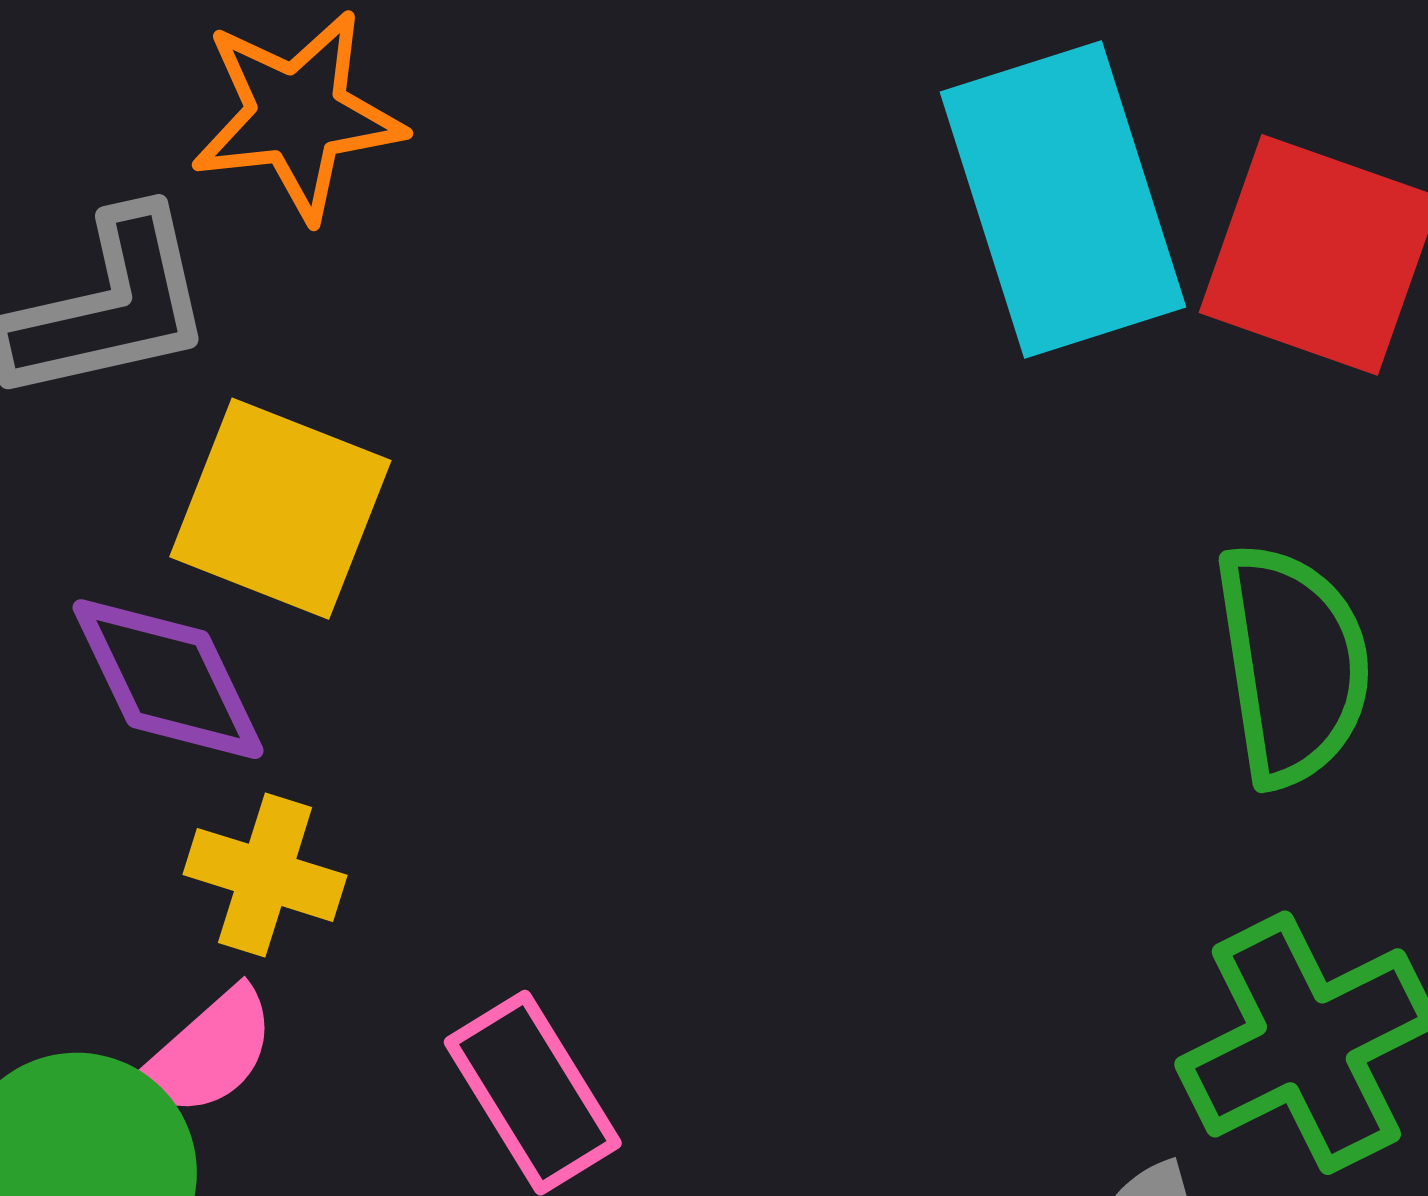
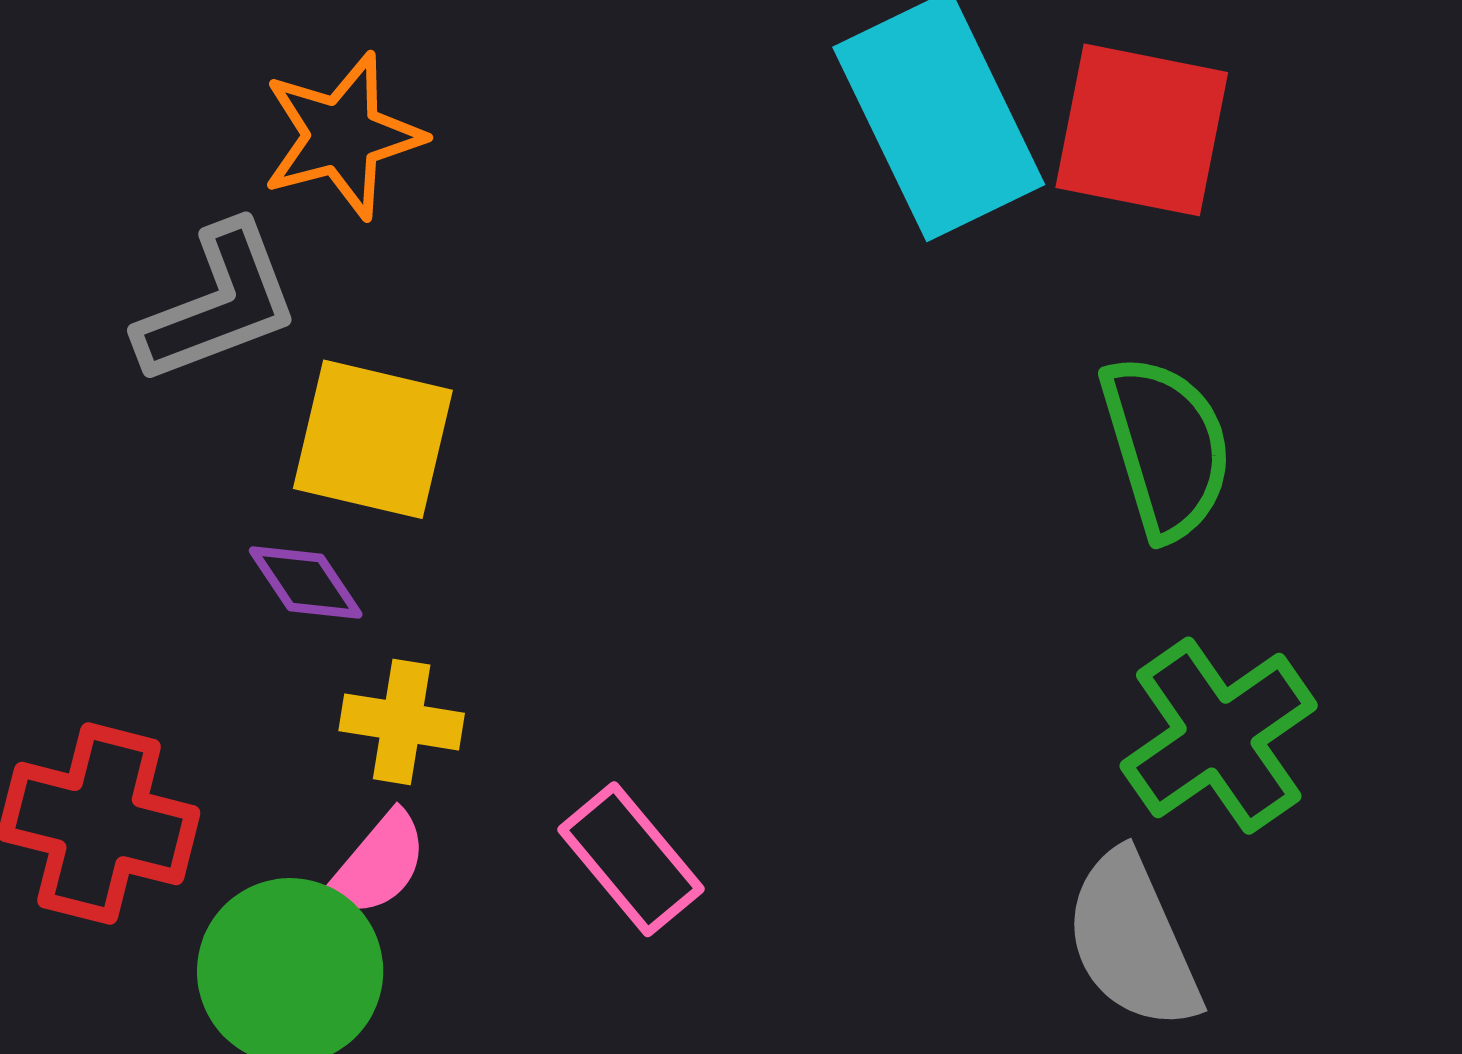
purple diamond: (168, 679) -> (306, 582), size x0.7

